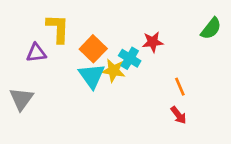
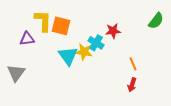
orange square: (93, 49) -> (61, 26), moved, turned -30
red arrow: (178, 115) -> (132, 85), turned 56

